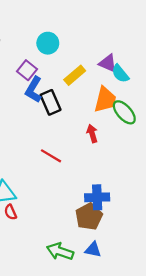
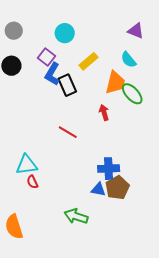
purple triangle: (108, 63) -> (136, 31), moved
brown pentagon: (89, 217) -> (117, 188), moved
blue triangle: (93, 250) -> (98, 189), moved

